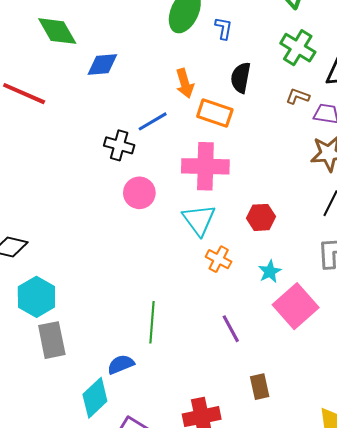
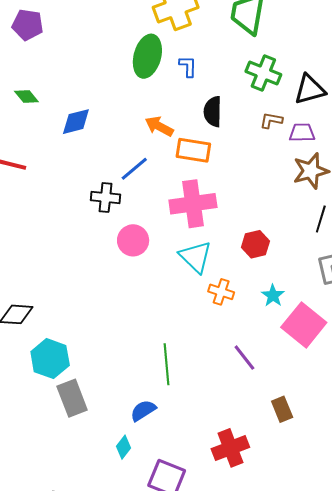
green diamond: (57, 31) -> (26, 96), size x0.6
orange arrow: (185, 83) -> (159, 126), turned 144
cyan diamond: (95, 398) -> (124, 447), size x0.6

